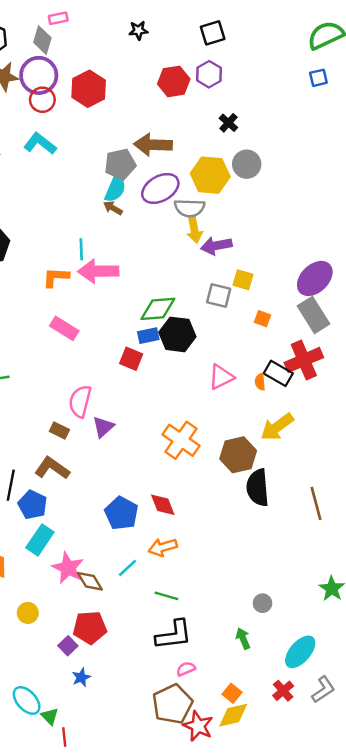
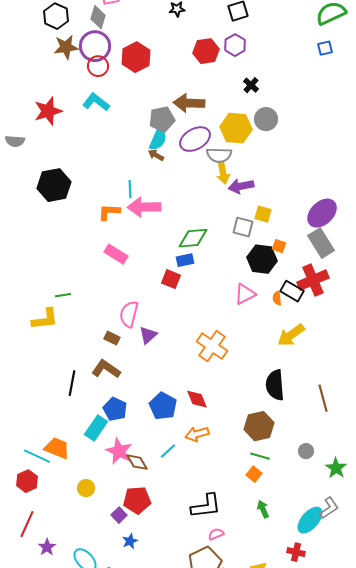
black hexagon: (177, 334) -> (262, 259), moved
brown hexagon: (238, 455) -> (259, 426), moved
blue pentagon: (33, 505) -> (115, 409), moved
green line: (166, 596) -> (260, 456), moved
gray circle: (262, 603) -> (306, 451), moved
gray L-shape: (323, 690) -> (329, 508), moved
red cross: (283, 691) -> (296, 552), turned -36
orange square: (232, 693) -> (254, 474), moved

